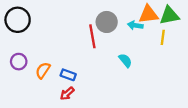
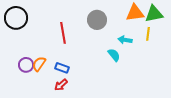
cyan arrow: (135, 25) -> (125, 40), moved
red line: (92, 36) -> (63, 33), moved
purple circle: (19, 62) -> (26, 65), moved

